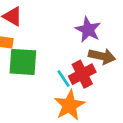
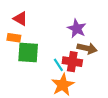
red cross: (82, 74) -> (72, 62), turned 36

